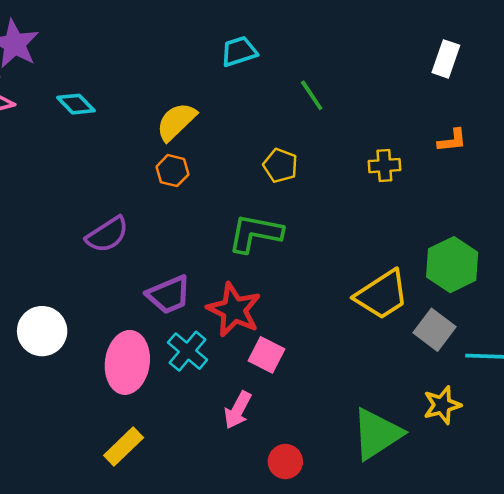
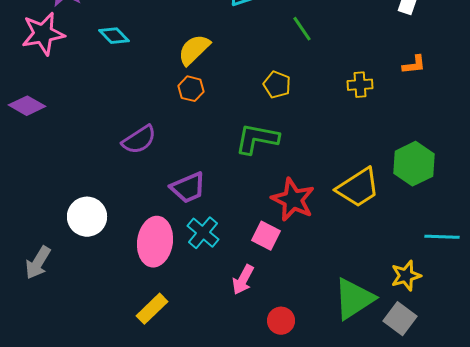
red star: (234, 310) -> (293, 200), moved
gray square: (435, 330) -> (400, 319), moved

